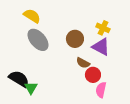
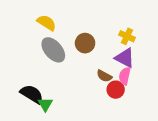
brown circle: (75, 39) -> (85, 43), moved
pink semicircle: (101, 90) -> (125, 76), moved

